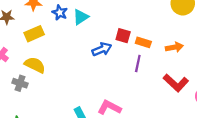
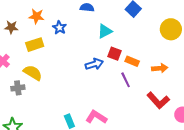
cyan triangle: (81, 17) -> (105, 31), moved
purple line: (138, 63) -> (126, 80), turned -42
gray cross: (20, 83) -> (18, 88), turned -32

